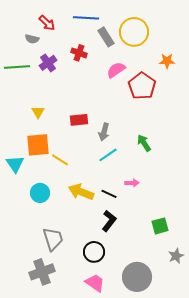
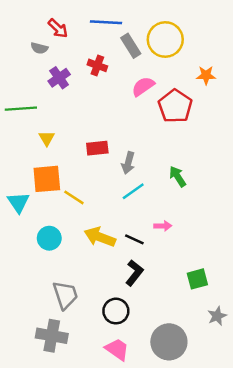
green line: (17, 67) -> (21, 109), moved
gray cross: (42, 272) -> (52, 336), turned 30

